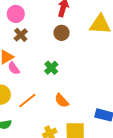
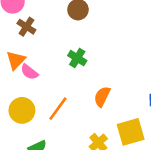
orange semicircle: (62, 101) -> (102, 97), turned 84

